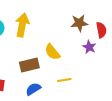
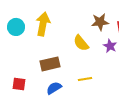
yellow semicircle: (52, 52) -> (81, 43), moved

